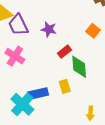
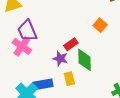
purple trapezoid: (18, 25) -> (27, 31), moved
purple star: (49, 29) -> (60, 58), moved

